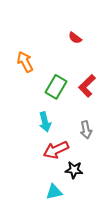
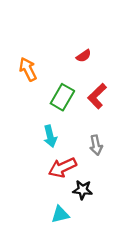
red semicircle: (75, 38) -> (84, 56), moved, turned -72

